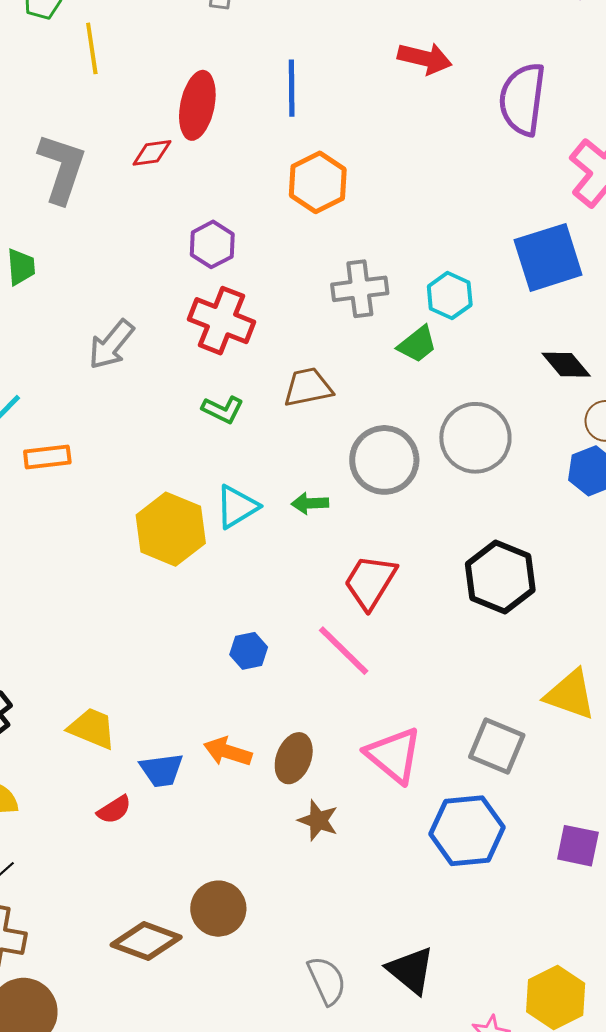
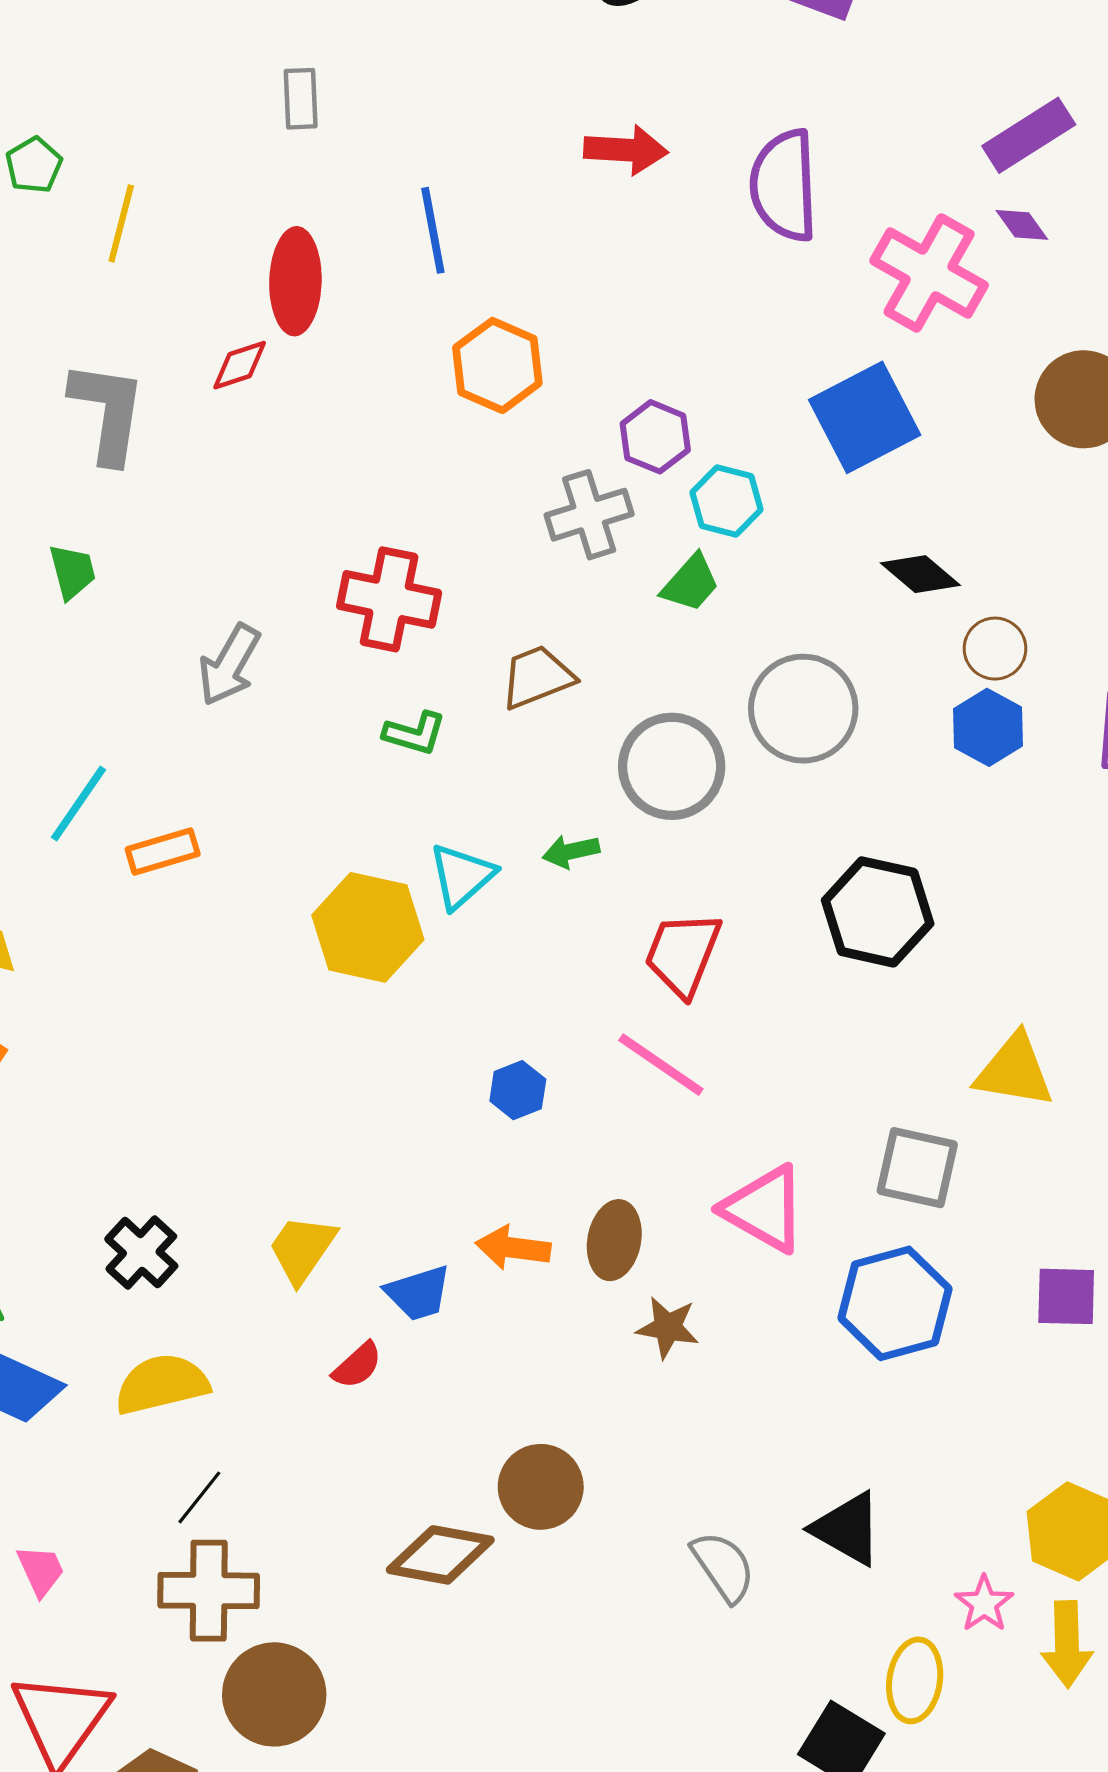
yellow line: (92, 48) -> (121, 223), turned 33
purple hexagon: (212, 244) -> (655, 437), moved
yellow trapezoid: (92, 728) -> (302, 1249), turned -68

